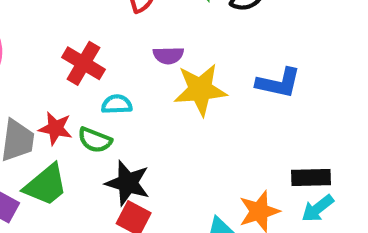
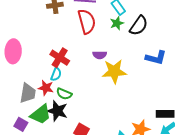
blue L-shape: (279, 83) -> (156, 58), moved
cyan semicircle: (117, 104) -> (56, 74), moved, turned 112
black star: (128, 183) -> (57, 111), moved

